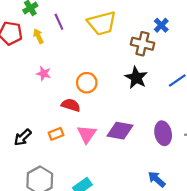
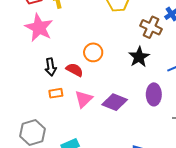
pink star: (44, 74) -> (39, 28), moved, size x2.0
purple ellipse: (163, 133) -> (154, 94), moved
black arrow: (23, 137) -> (51, 67), moved, turned -66

